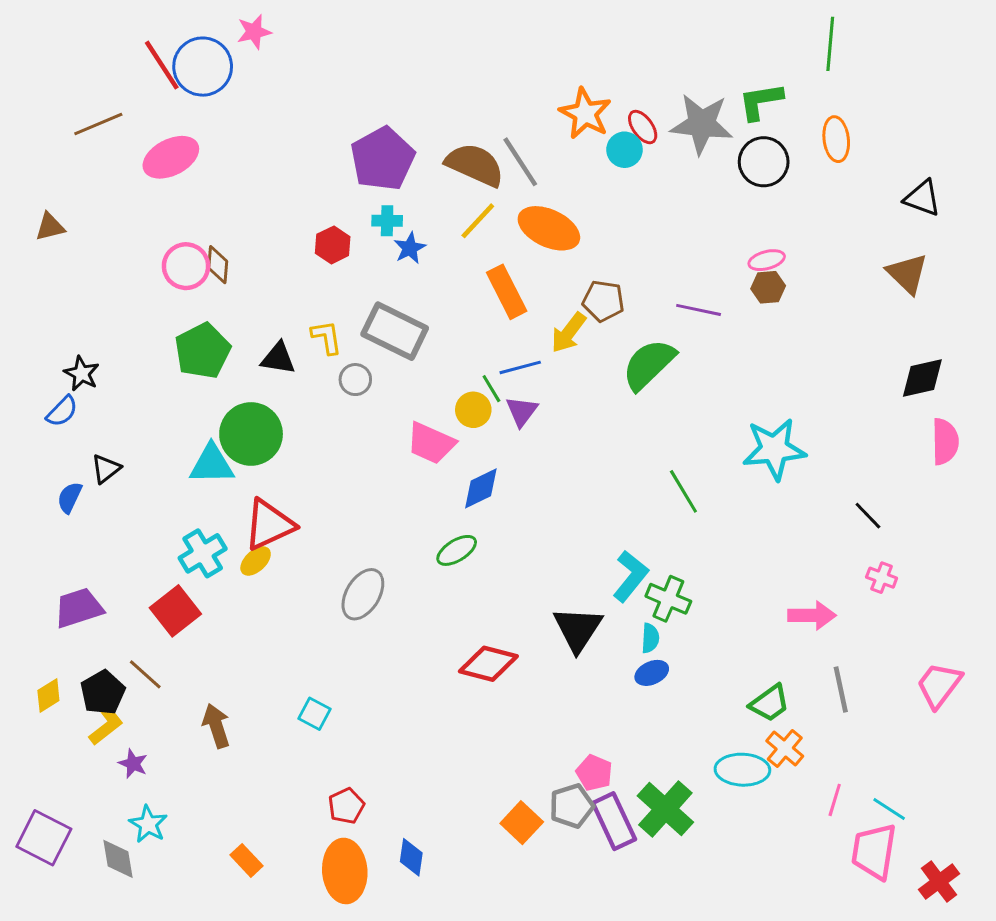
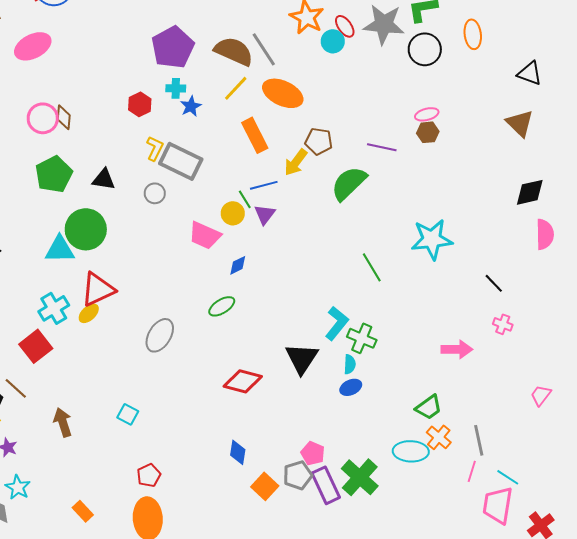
yellow L-shape: (327, 337) -> (155, 148), moved, turned 35
blue diamond: (481, 488) -> (238, 265), size x0.7
pink trapezoid: (939, 685) -> (541, 395), size x0.7
gray line: (841, 690) -> (479, 440), moved
blue diamond: (411, 857) -> (238, 452), moved

